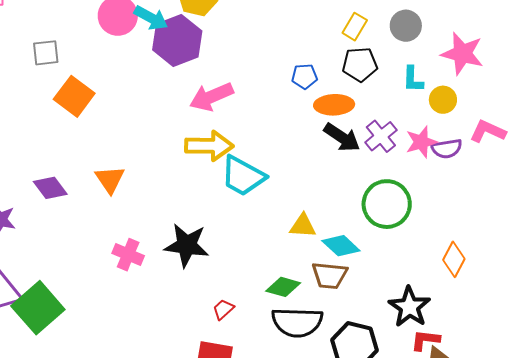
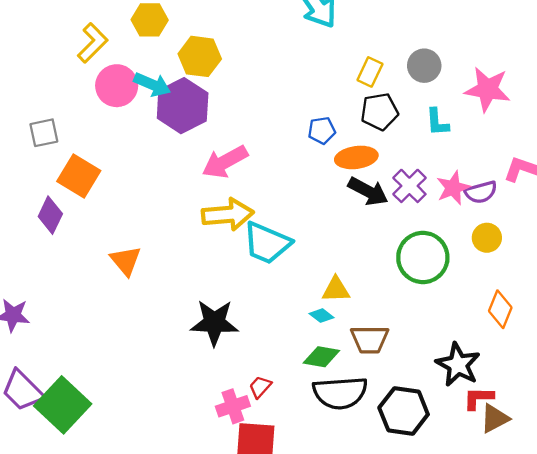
yellow circle: (443, 100) -> (487, 238), moved
purple diamond: (50, 188) -> (50, 215), moved, turned 68
cyan diamond: (341, 246) -> (322, 316), moved, size x0.6
pink cross: (128, 255) -> (233, 406), moved, turned -36

